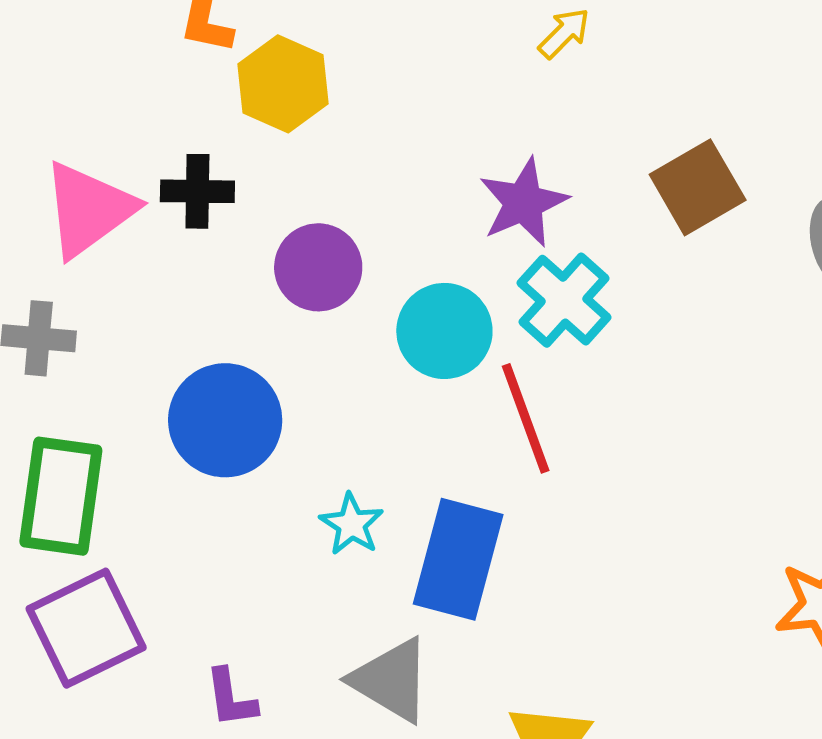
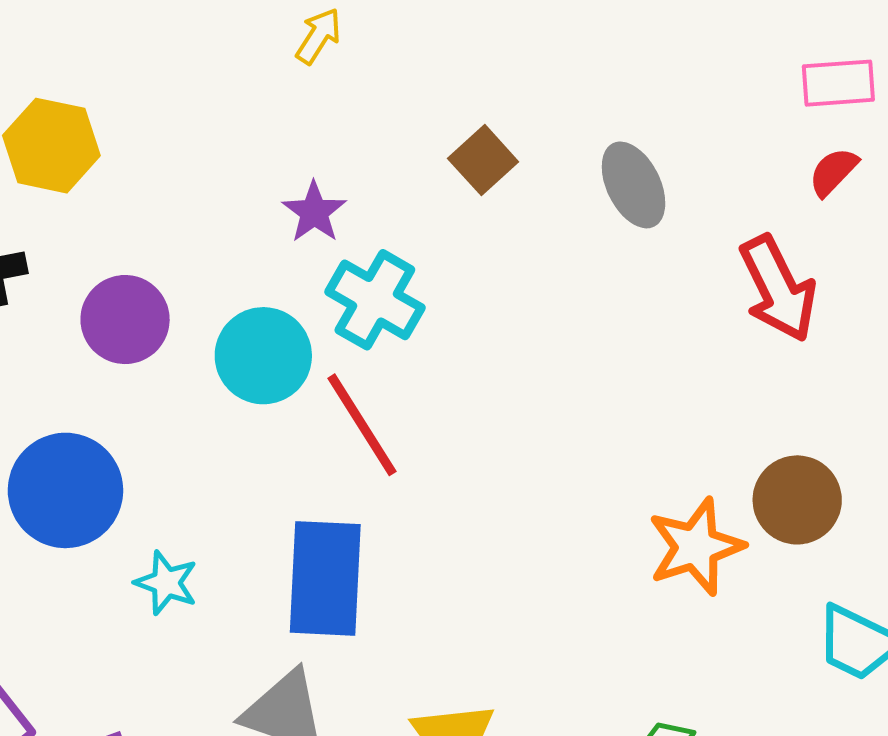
brown square: (698, 187) -> (483, 160), size x0.7
purple star: (523, 203) -> (314, 212), size x0.7
cyan star: (352, 524) -> (166, 583), moved

